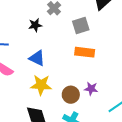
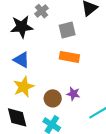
black star: (35, 25) -> (22, 27), size x1.6
yellow star: (41, 85) -> (24, 87), turned -30

